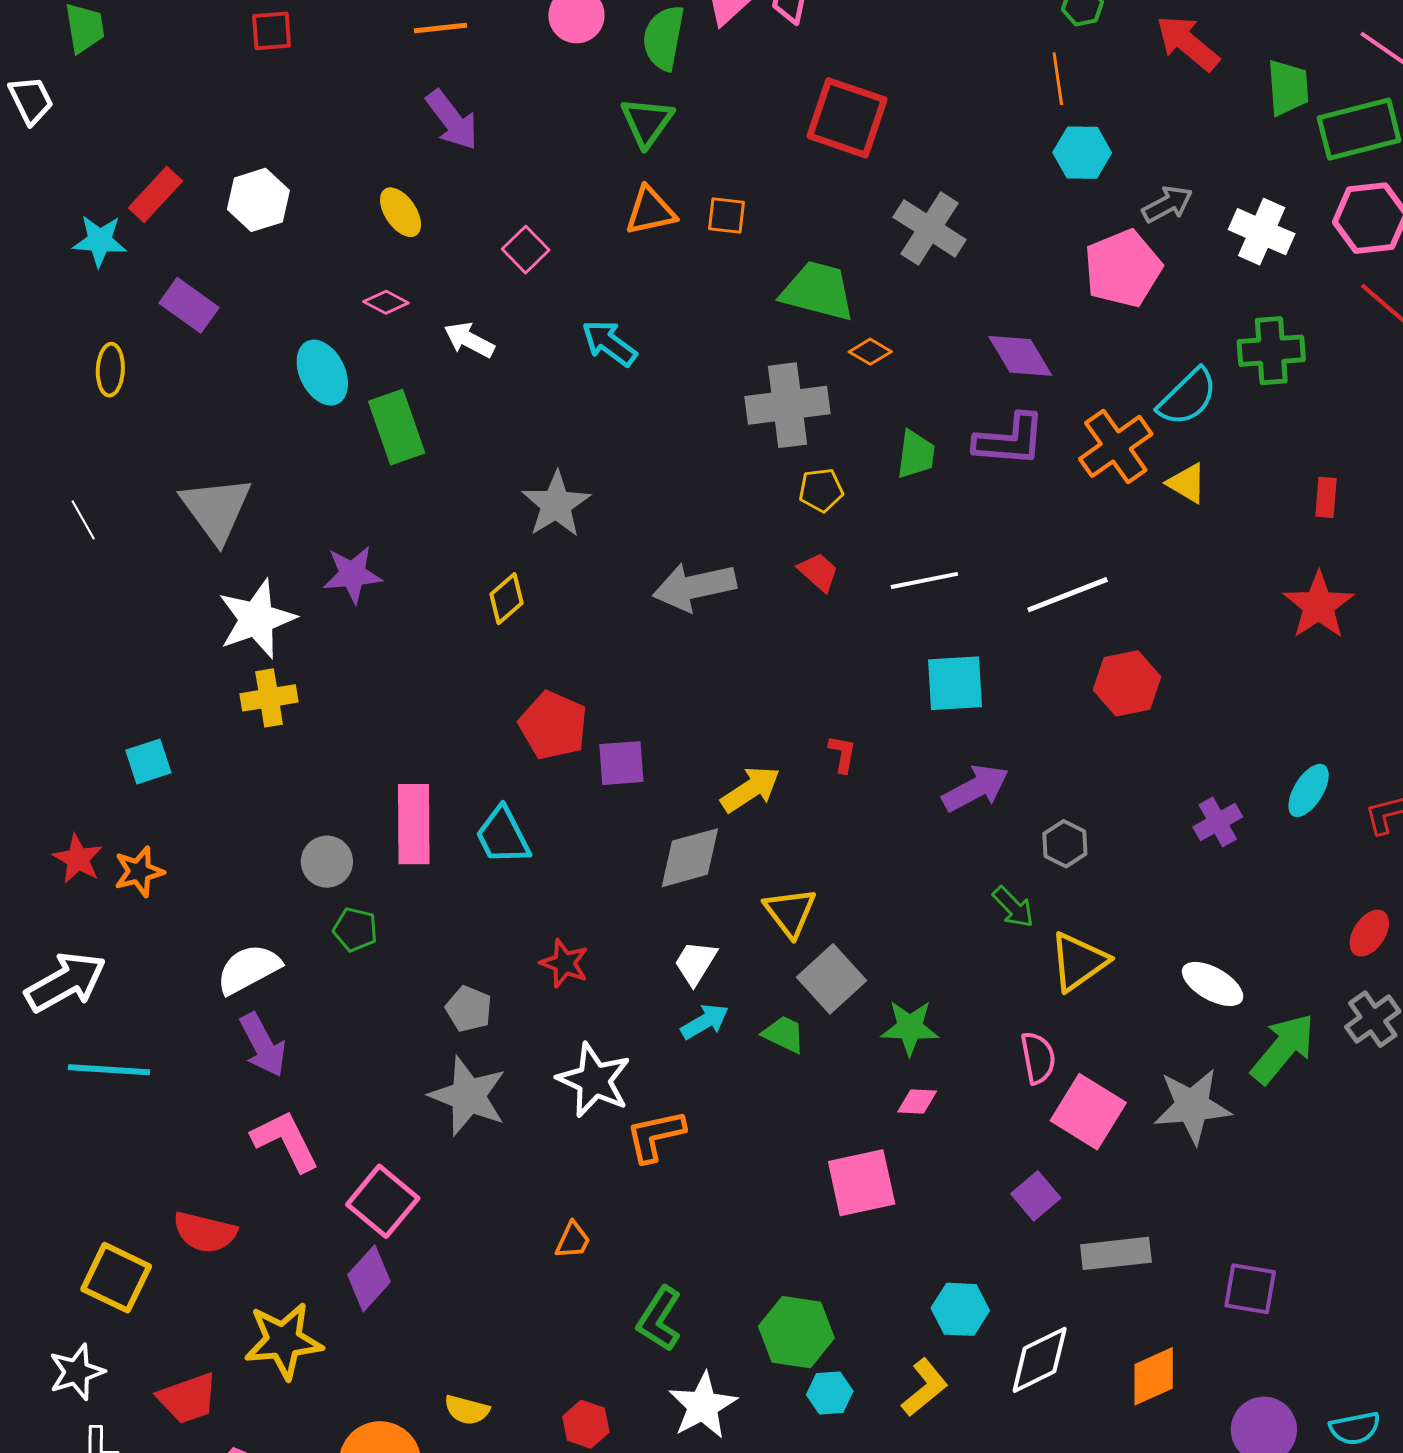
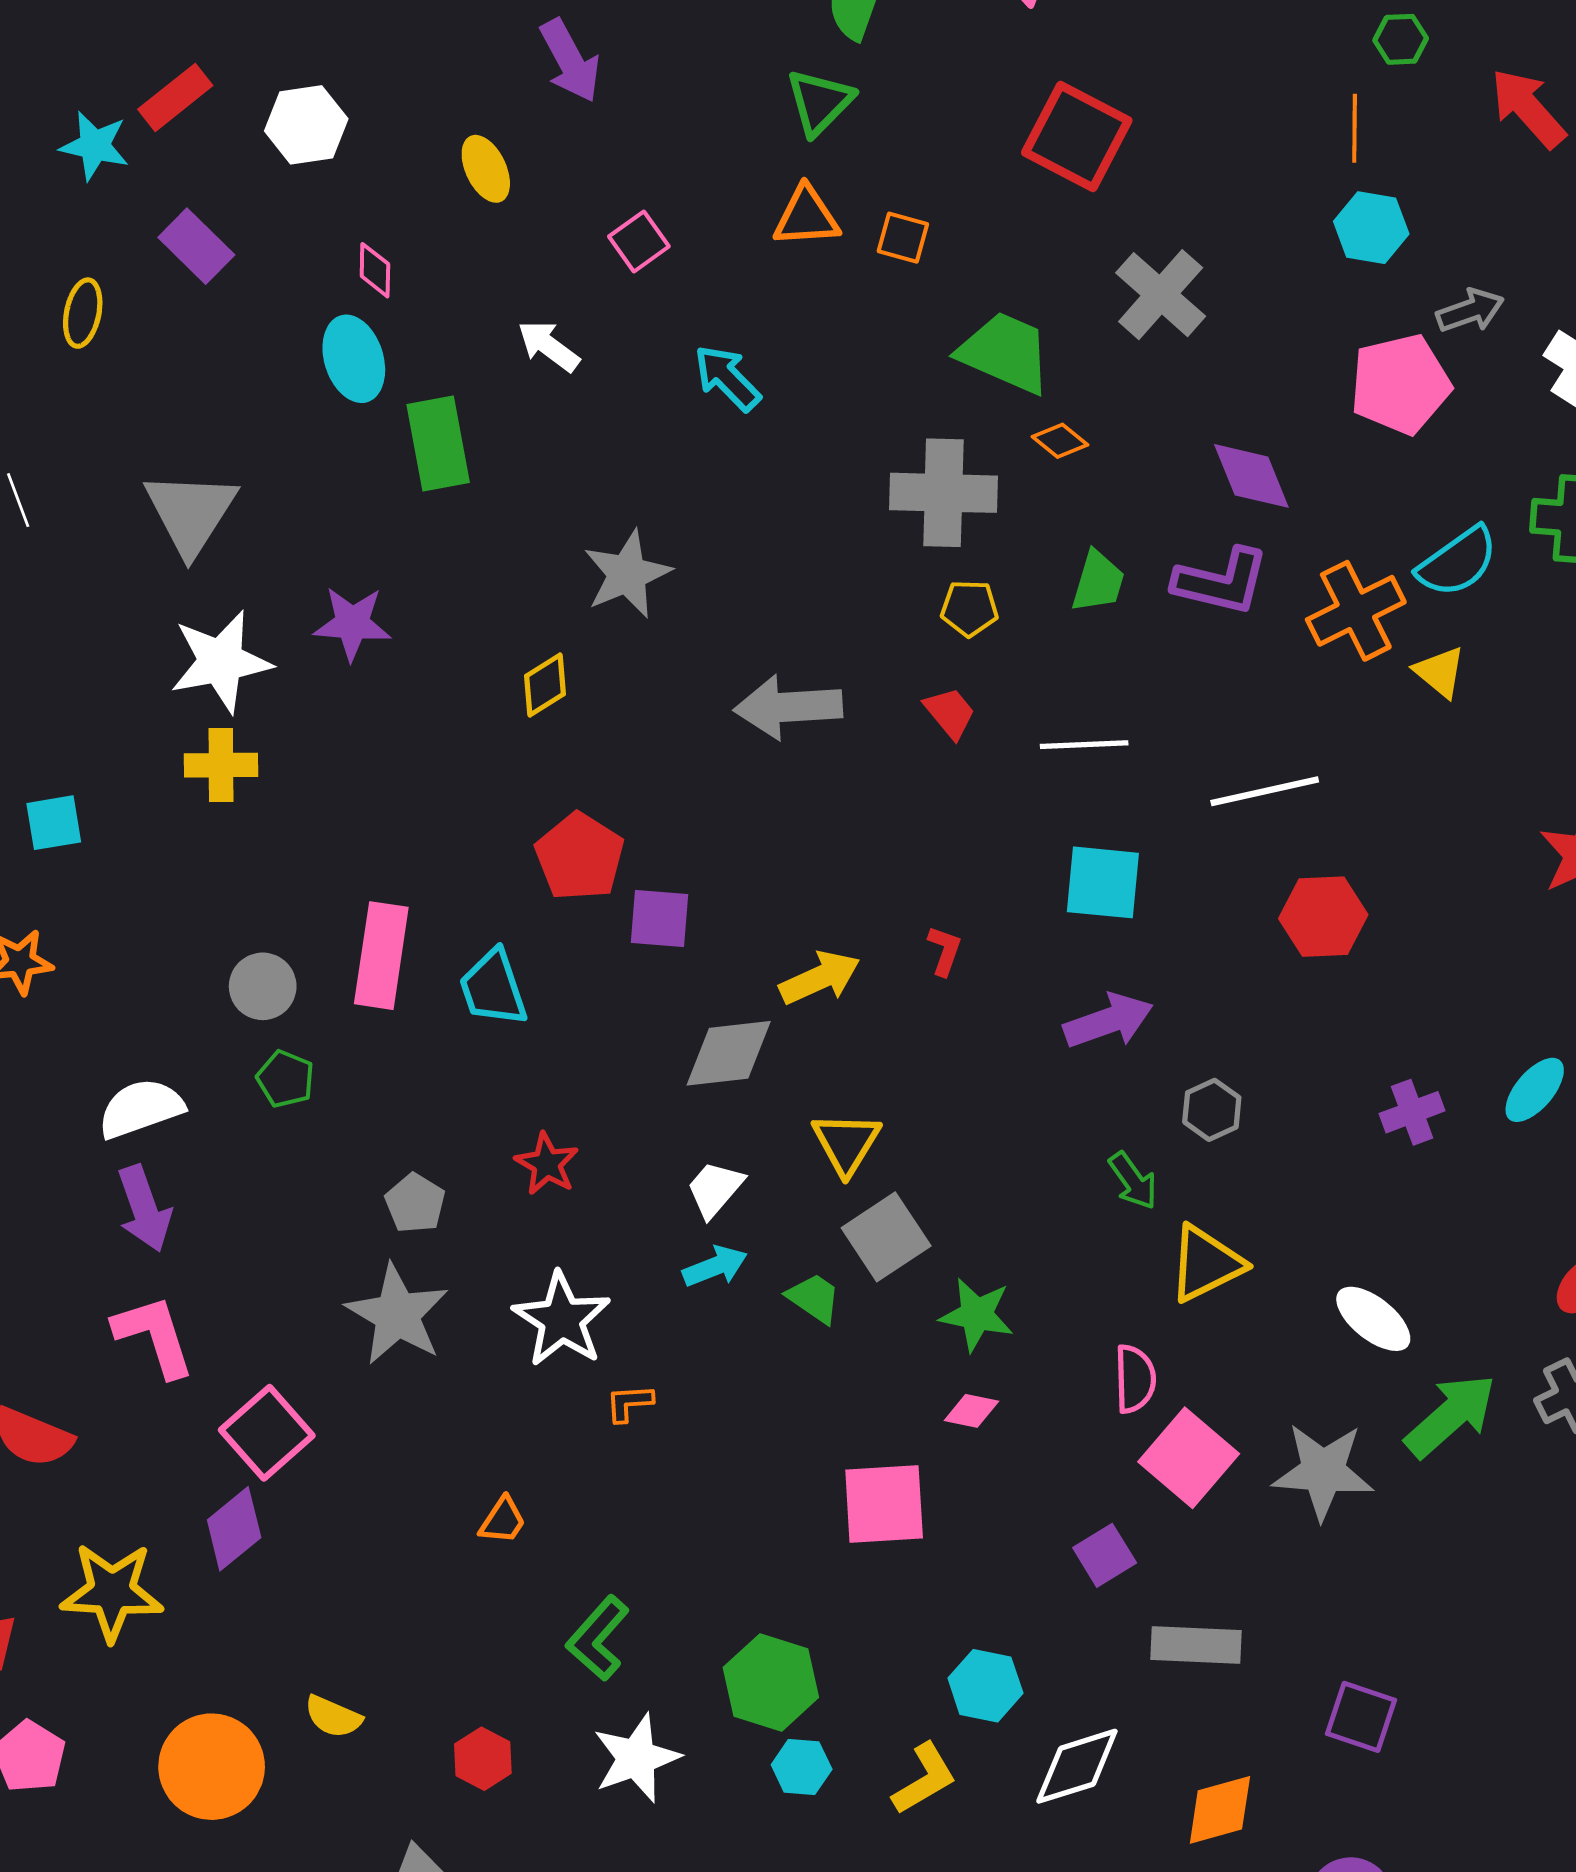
pink diamond: (386, 302) -> (375, 270), moved, turned 54
orange L-shape: (655, 1136) -> (629, 1403), size x0.6

